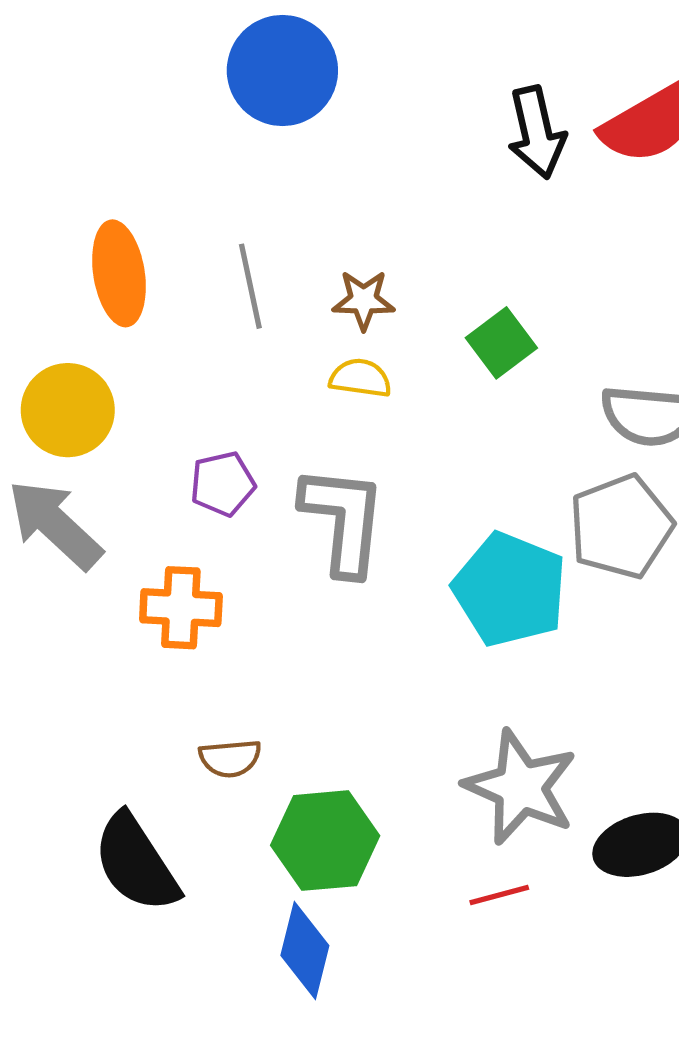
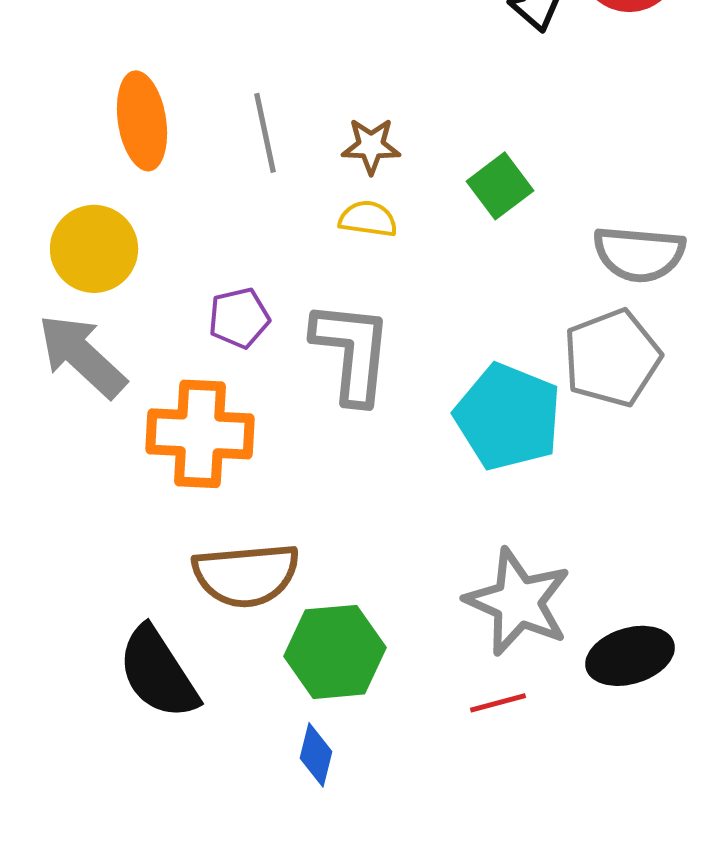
orange cross: (181, 608) -> (200, 434), size x1.4
brown semicircle: (230, 758) -> (246, 575), size x1.8
blue diamond: (305, 951) -> (316, 755), size x0.7

